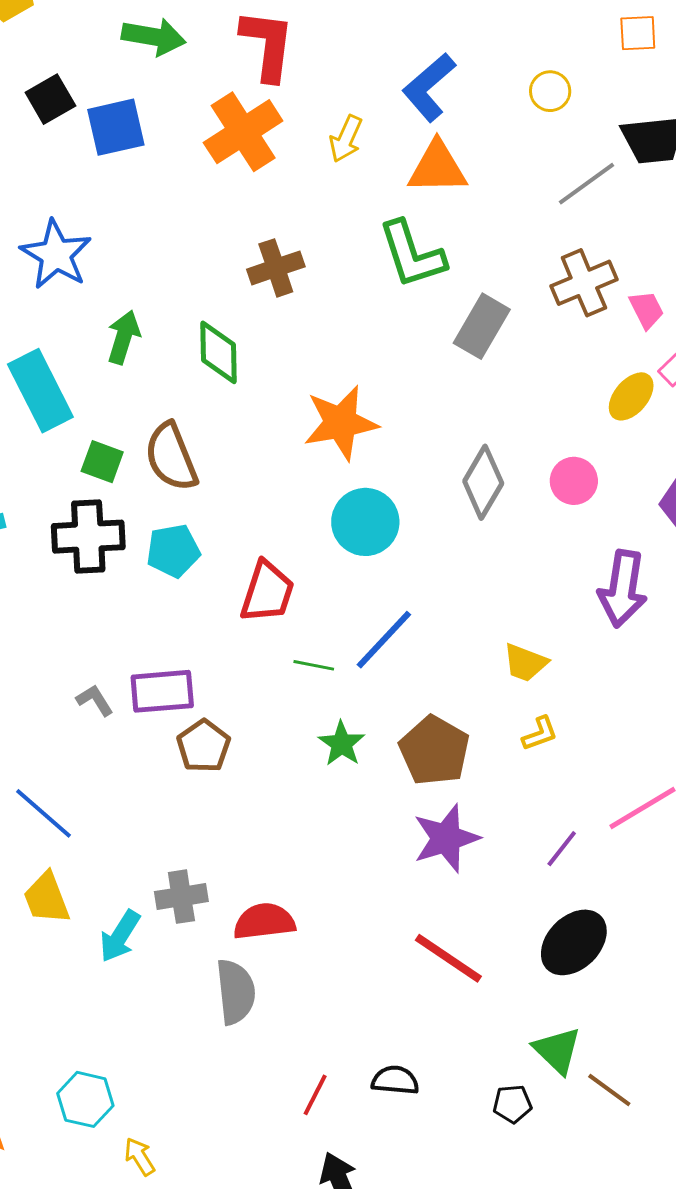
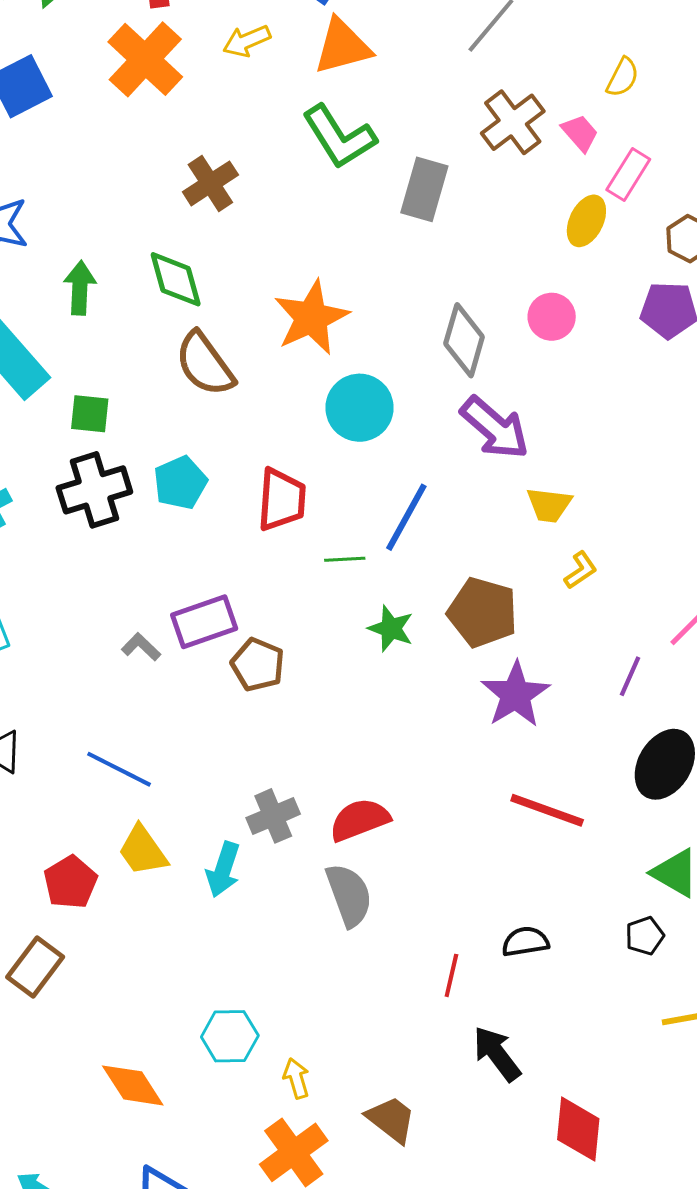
yellow arrow: (346, 139) -> (247, 41), turned 57
brown semicircle: (171, 457) -> (205, 364), moved
purple arrow: (623, 589) -> (495, 428), moved, turned -44
yellow arrow: (140, 1157) -> (296, 1078), turned 30

